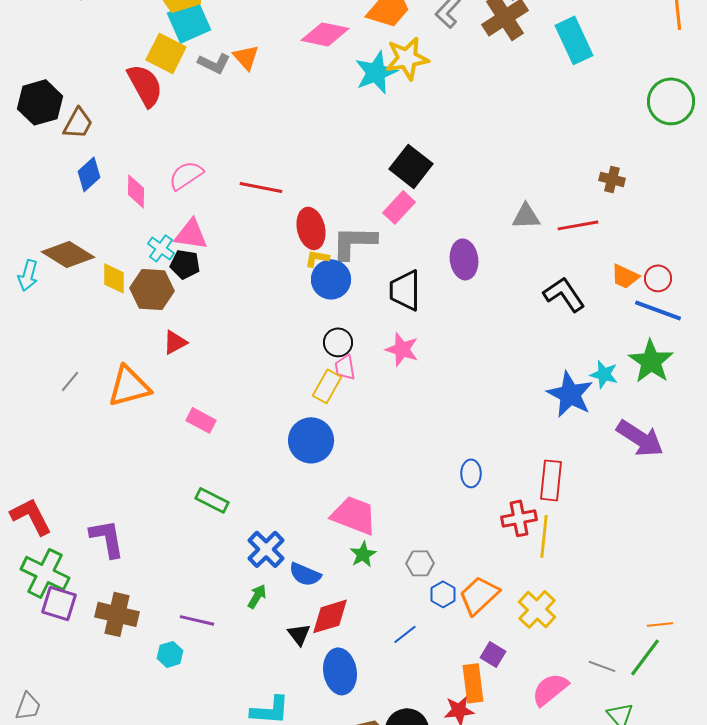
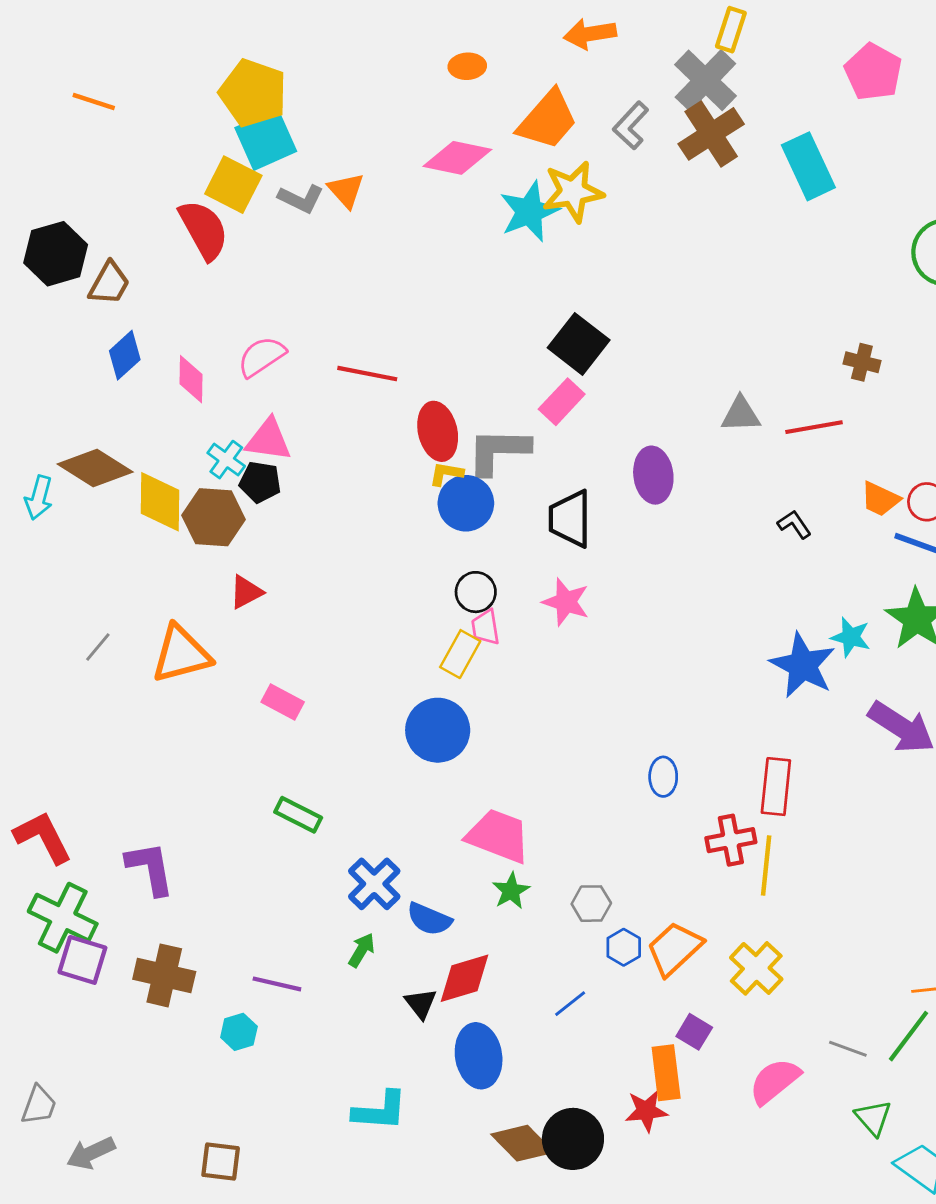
yellow diamond: (114, 278) -> (160, 502), size x1.4
black L-shape: (564, 294) -> (794, 524), size x0.6

